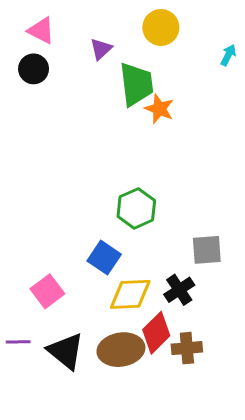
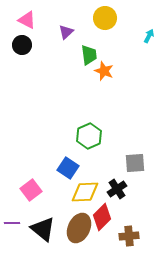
green trapezoid: (136, 84) -> (89, 55), size x0.7
brown cross: (187, 348) -> (129, 236), moved
brown ellipse: (121, 350) -> (79, 228), turned -56

